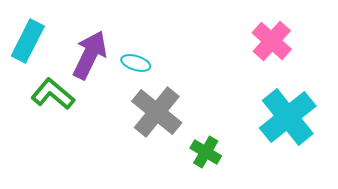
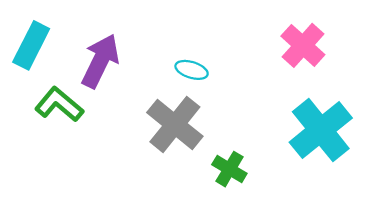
cyan ellipse: (136, 63) -> (192, 70), moved

